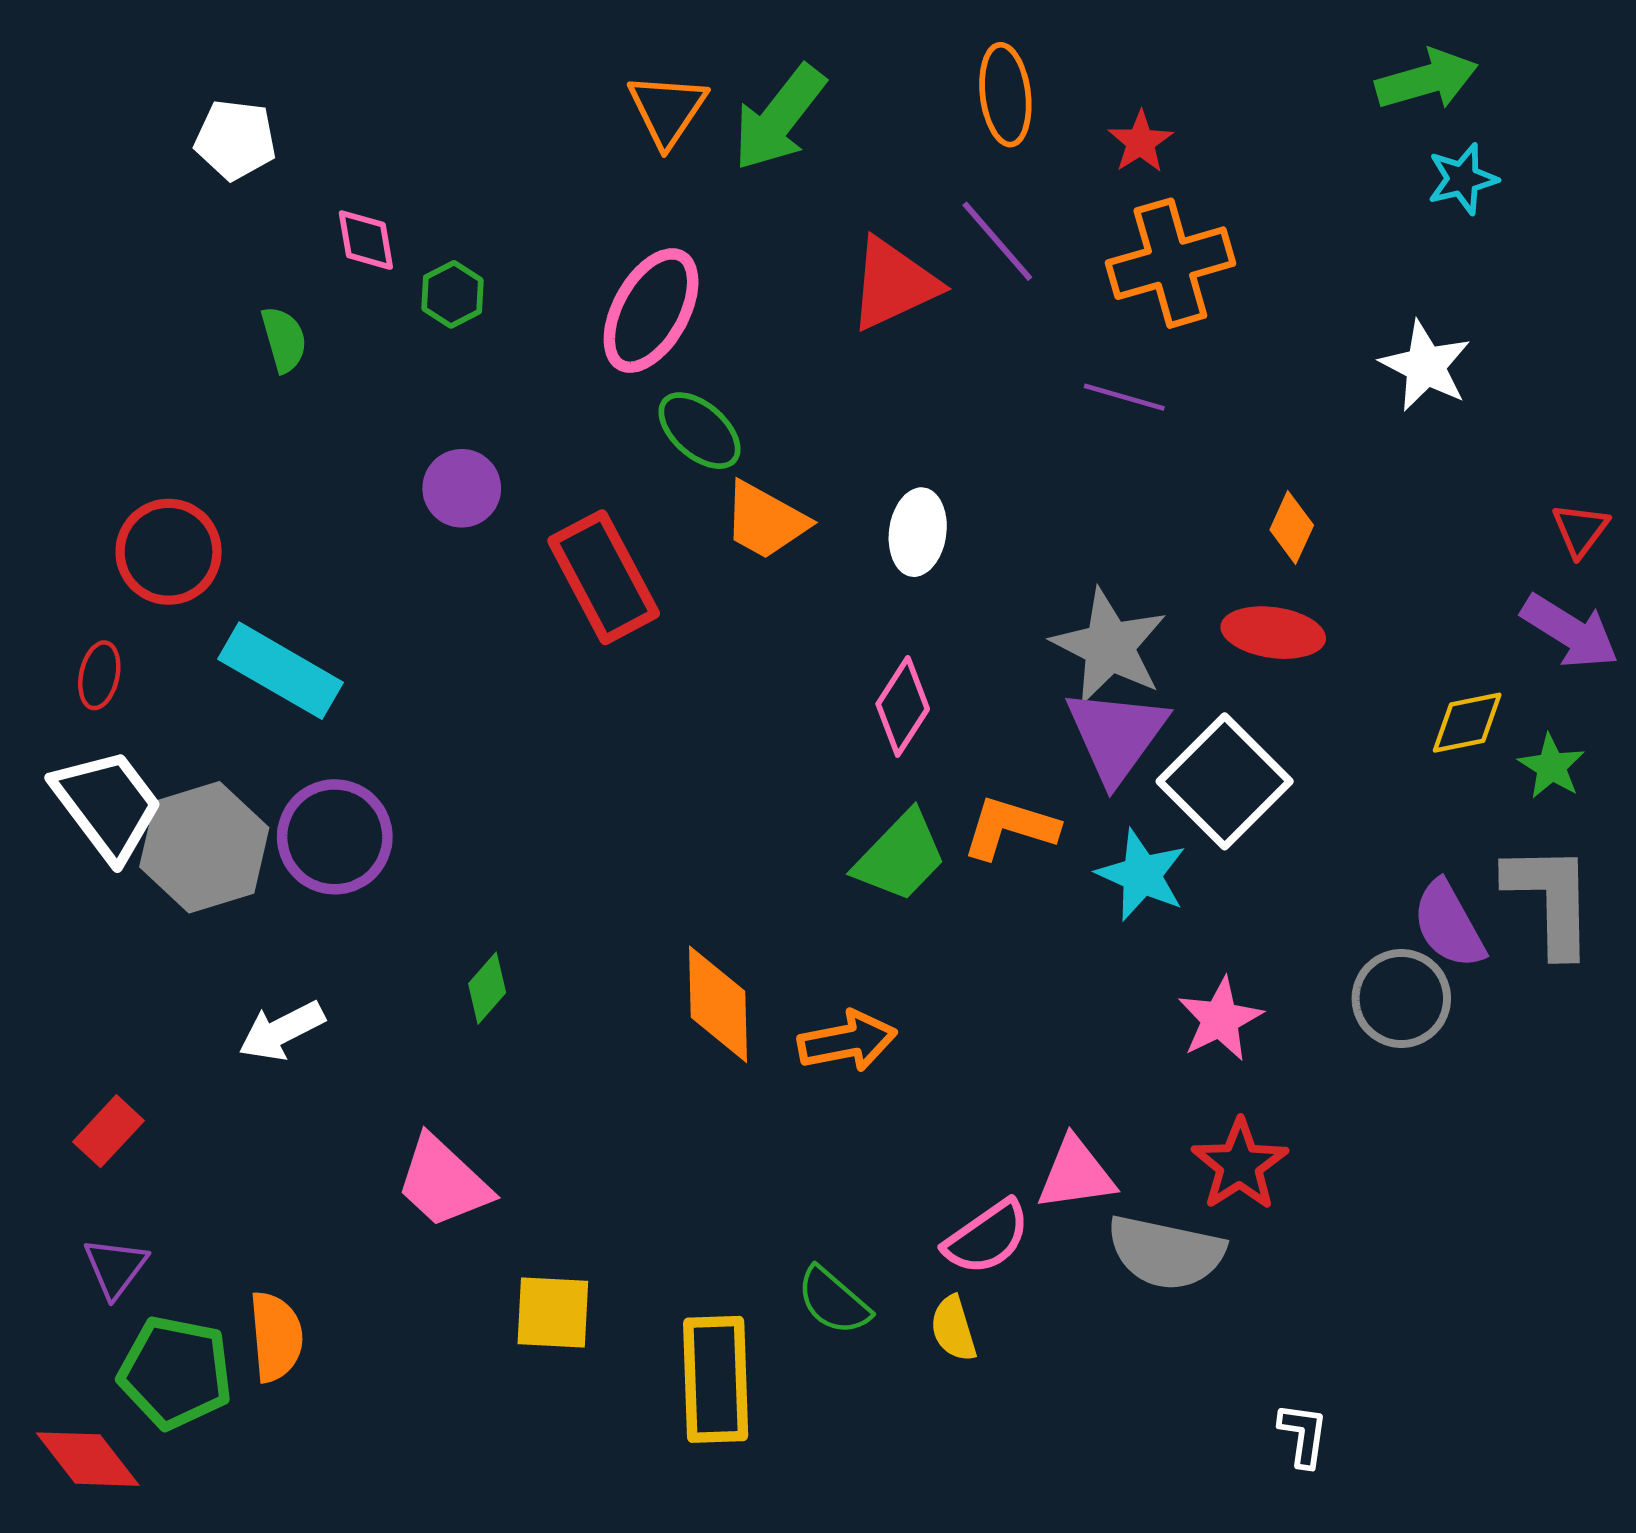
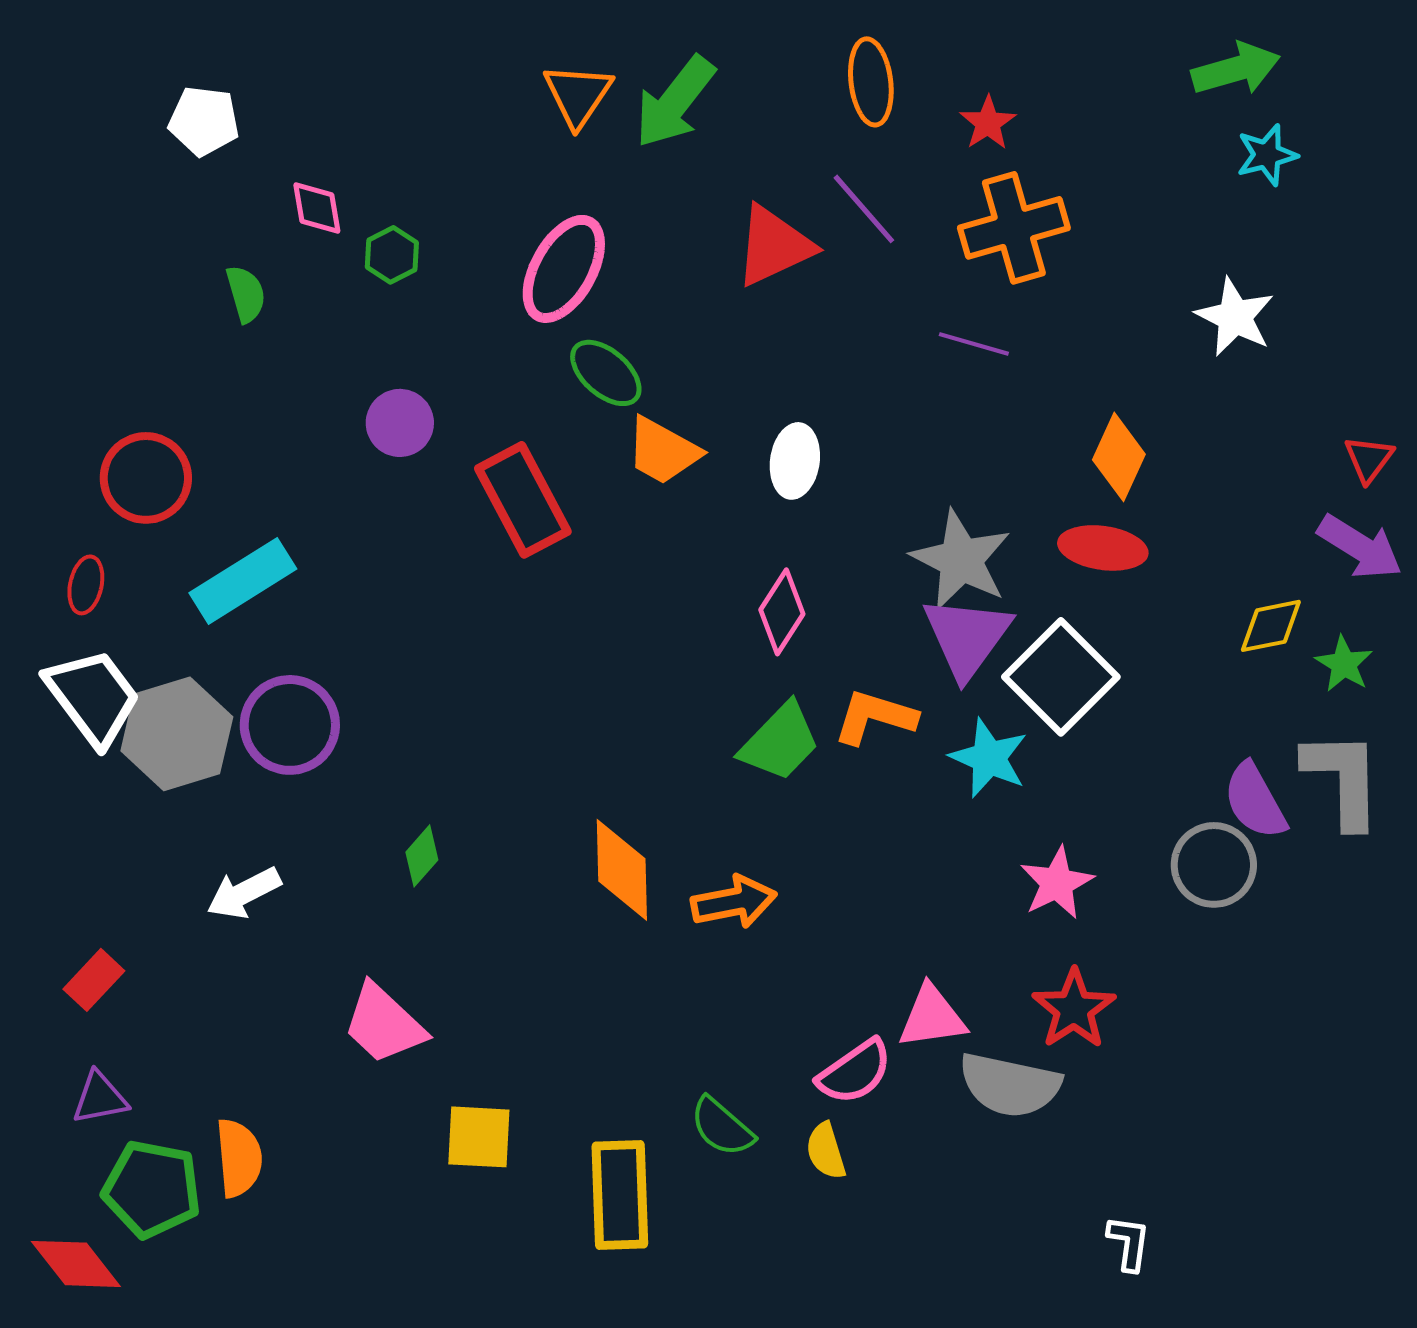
orange diamond: (1292, 528) -> (1119, 457), size x1.4
cyan rectangle: (281, 671) -> (243, 581), turned -62
purple triangle: (115, 1267) -> (100, 1098), turned 42

